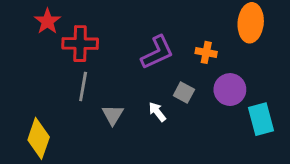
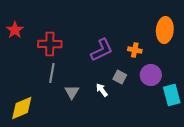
red star: (47, 21) -> (15, 30), moved
yellow diamond: (39, 138) -> (22, 108), turned 48

